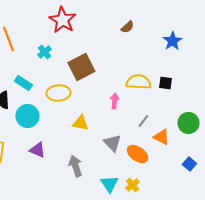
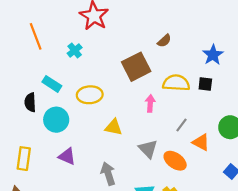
brown semicircle: (127, 27) -> (164, 41), moved
blue star: (172, 41) -> (213, 55), moved
brown square: (81, 67) -> (136, 67), moved

